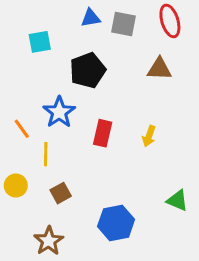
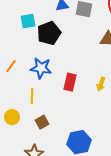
black pentagon: (88, 70) -> (49, 33), moved
blue star: (59, 112) -> (41, 68), turned -30
orange line: (22, 129) -> (11, 66), moved, turned 72

